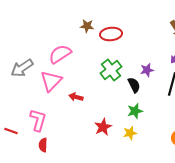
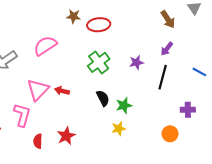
pink triangle: (51, 81) -> (38, 90), moved
black semicircle: (134, 85) -> (103, 98), moved
red star: (103, 127) -> (66, 136), moved
red semicircle: (43, 145) -> (38, 141), moved

